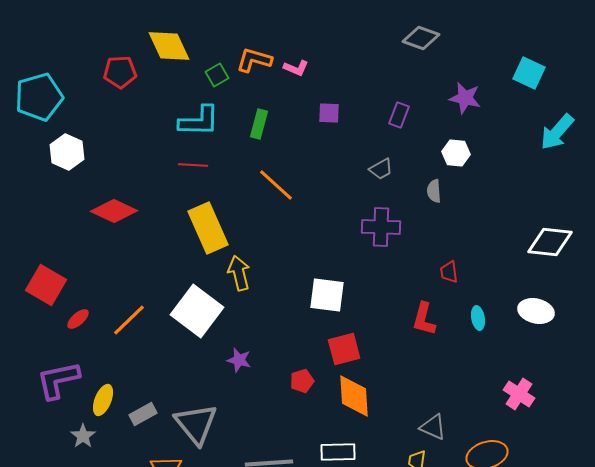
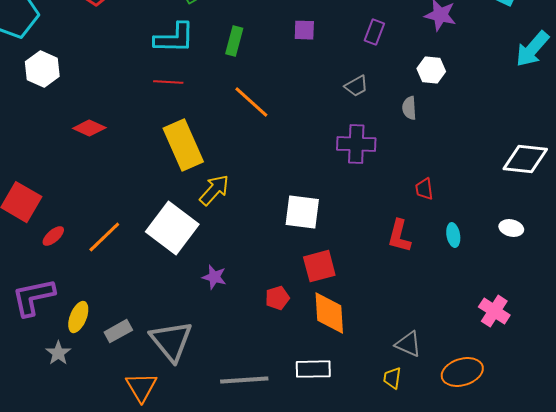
red diamond: (114, 211) -> (89, 128), size x0.7
yellow arrow: (239, 273) -> (214, 190), turned 56
white ellipse: (536, 311) -> (511, 228), size x0.7

